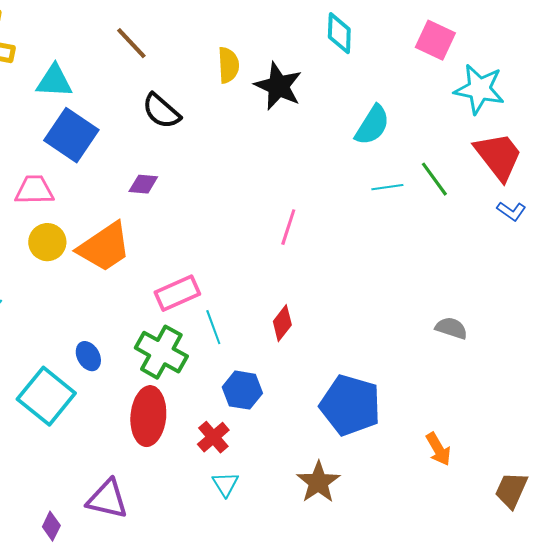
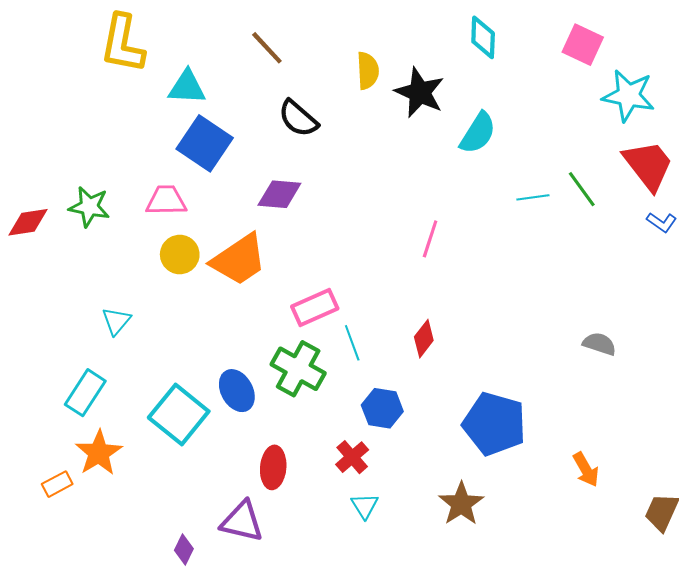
cyan semicircle: (372, 125) -> (478, 133), moved
purple diamond: (143, 184) -> (279, 194), size x1.4
blue ellipse: (88, 356) -> (237, 391), moved, size x1.4
red ellipse: (148, 416) -> (273, 467), moved, size x0.7

